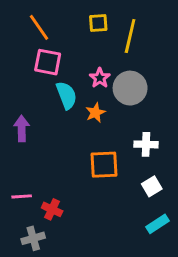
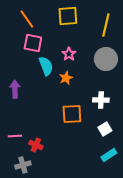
yellow square: (98, 23) -> (68, 16), size x1.5
yellow line: (130, 36) -> (106, 25), moved
gray circle: (130, 88) -> (106, 59), moved

